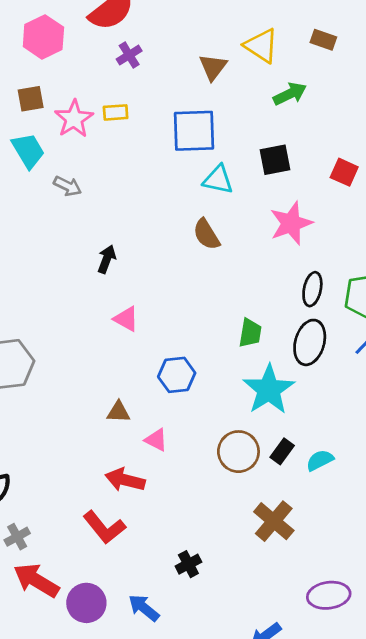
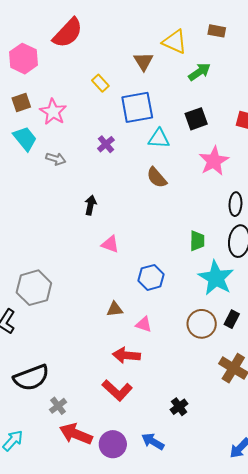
purple cross: (129, 55) -> (106, 144), moved
yellow rectangle: (116, 112) -> (100, 83), moved, turned 60

